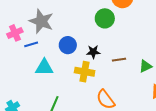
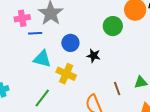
brown line: (119, 60) -> (117, 89), moved, turned 64
yellow cross: (85, 72) -> (66, 74), moved

